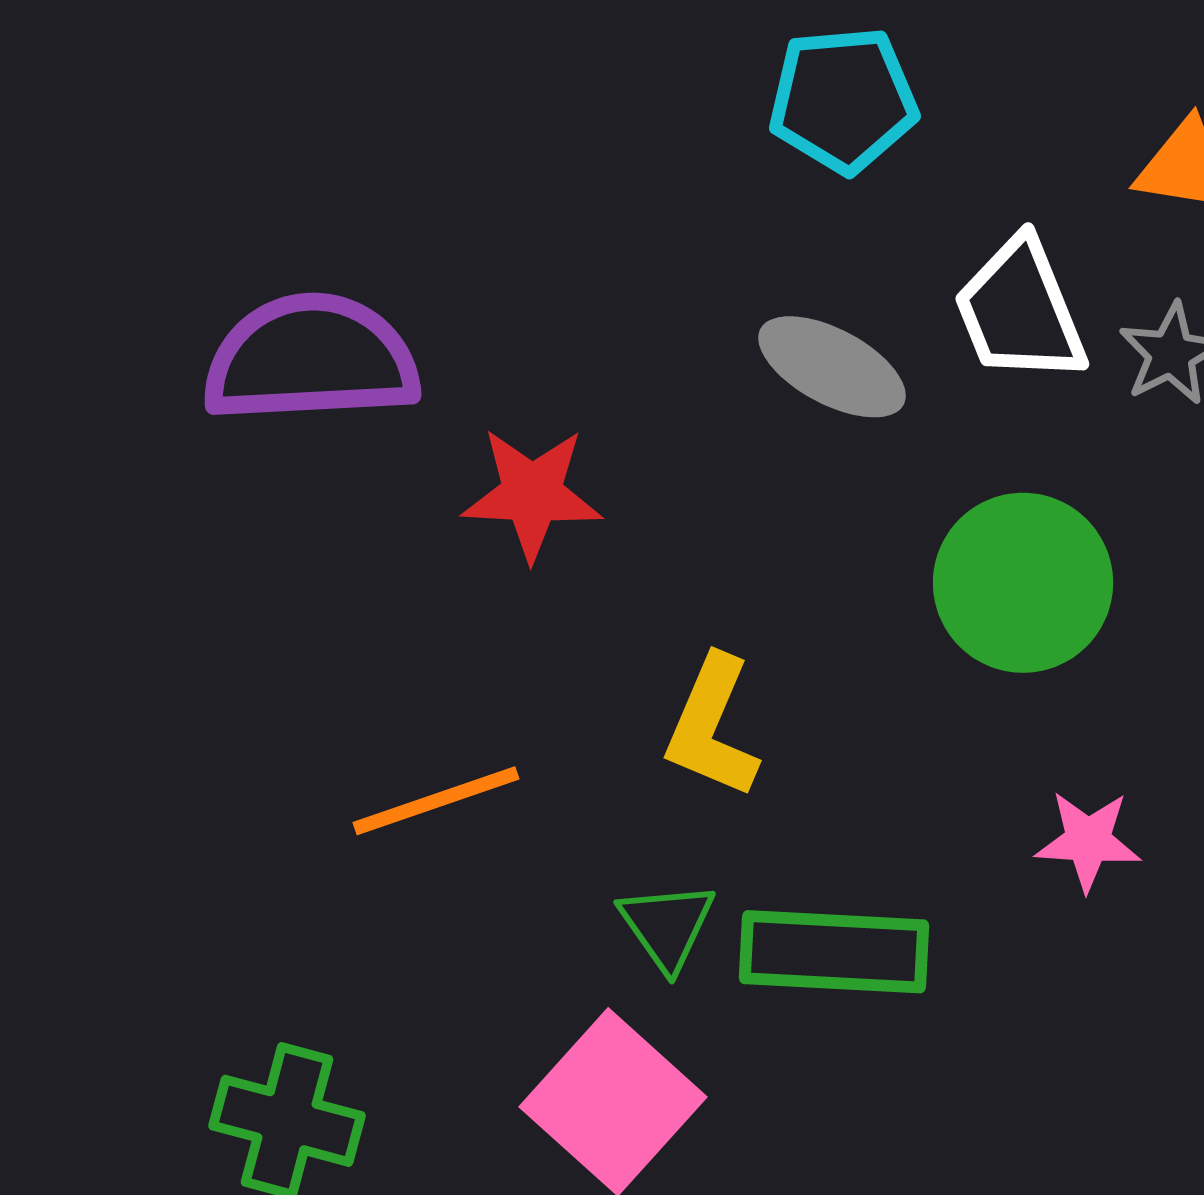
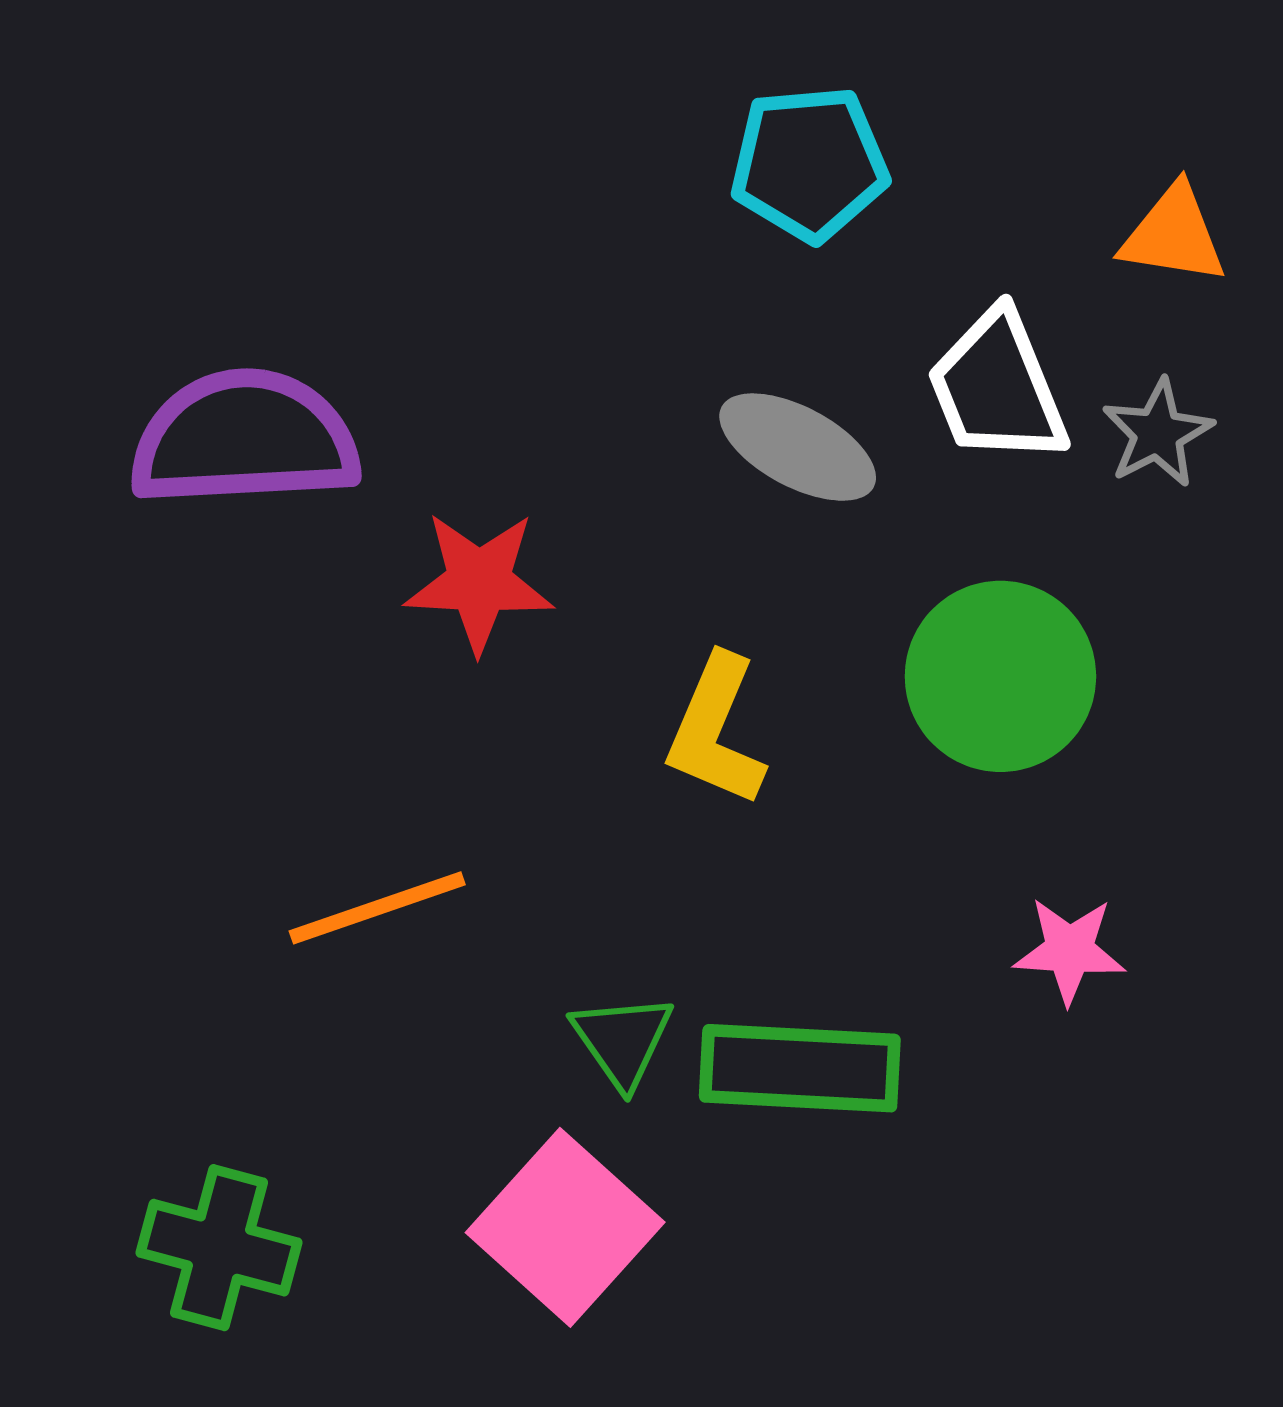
yellow L-shape: (712, 727) -> (716, 731), moved

